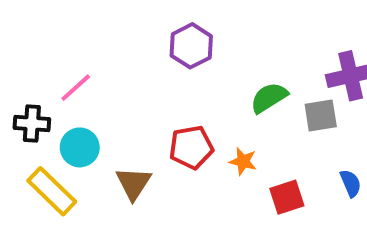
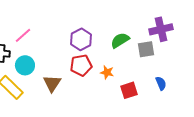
purple hexagon: (191, 46) -> (81, 39), moved

